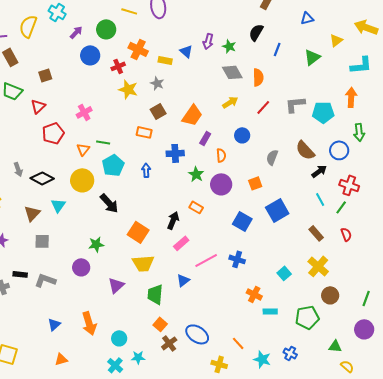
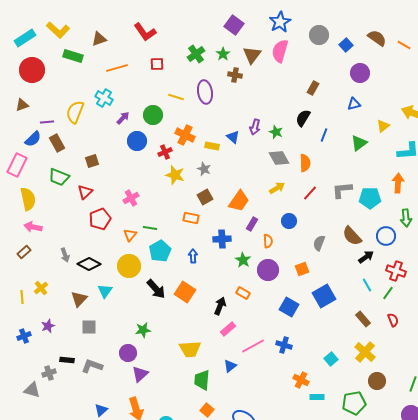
orange square: (138, 232) -> (185, 292), moved
purple triangle: (116, 285) -> (140, 374), moved

